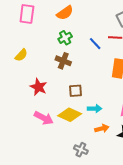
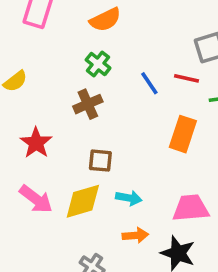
green cross: (65, 38) -> (98, 64), turned -32
brown cross: (63, 61) -> (88, 104), turned 35
yellow diamond: (70, 115) -> (83, 201), turned -50

